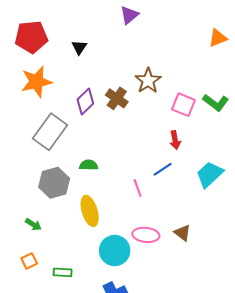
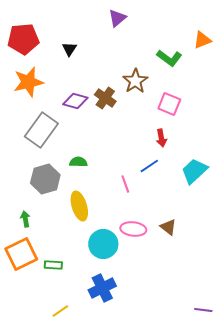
purple diamond: (85, 102) -> (75, 101), turned 60
green L-shape: (216, 103) -> (169, 58), moved
green arrow: (33, 224) -> (25, 219), turned -133
orange square: (29, 261) -> (21, 254), size x2.0

